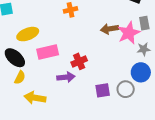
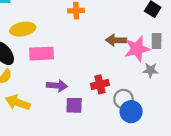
red cross: (79, 61) -> (100, 84), moved
blue circle: (141, 72) -> (131, 112), moved
gray circle: (126, 89) -> (123, 99), moved
purple square: (103, 90) -> (74, 105), moved

